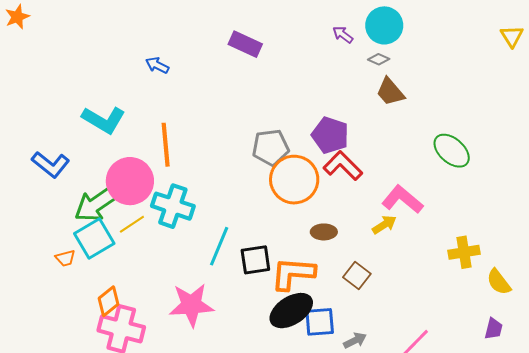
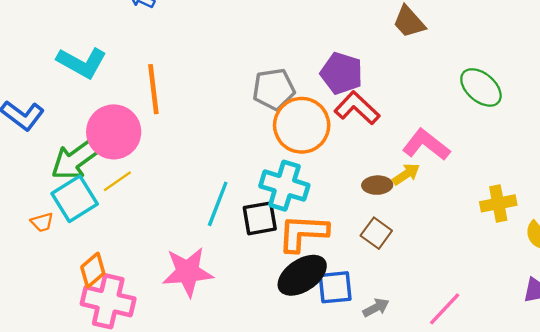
cyan cross: (173, 206) -> (284, 186), moved
brown ellipse: (324, 232) -> (377, 185), moved

